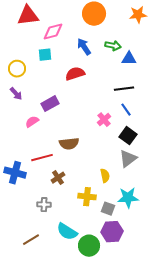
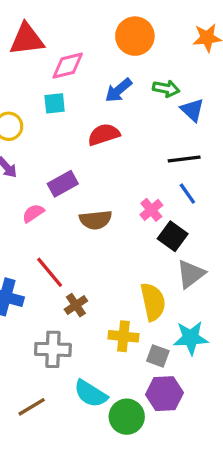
blue arrow: (84, 47) -> (119, 90), turned -96
blue triangle: (129, 59) -> (192, 110), turned 42
black square: (128, 136) -> (173, 236), moved
brown semicircle: (69, 144) -> (96, 220), moved
red line: (42, 158) -> (50, 272), turned 65
yellow semicircle: (105, 176) -> (153, 302), size x1.6
gray cross: (44, 205) -> (53, 349), size x1.5

